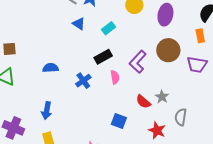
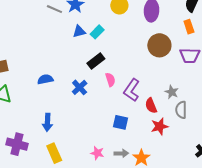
blue triangle: (79, 24) -> (79, 31), moved, turned -40
purple L-shape: (138, 62) -> (132, 90), moved
gray star: (162, 97) -> (172, 92), moved
red semicircle: (143, 102) -> (151, 106), moved, turned 35
red star: (157, 130) -> (160, 126), turned -30

